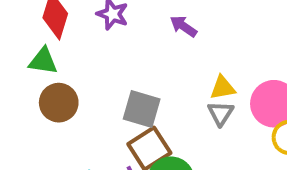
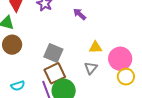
gray triangle: (221, 113) -> (91, 68), moved

